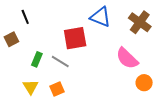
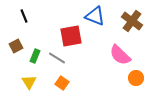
brown square: (11, 39) -> (16, 46), moved
orange square: (57, 89) -> (62, 83), moved, turned -32

